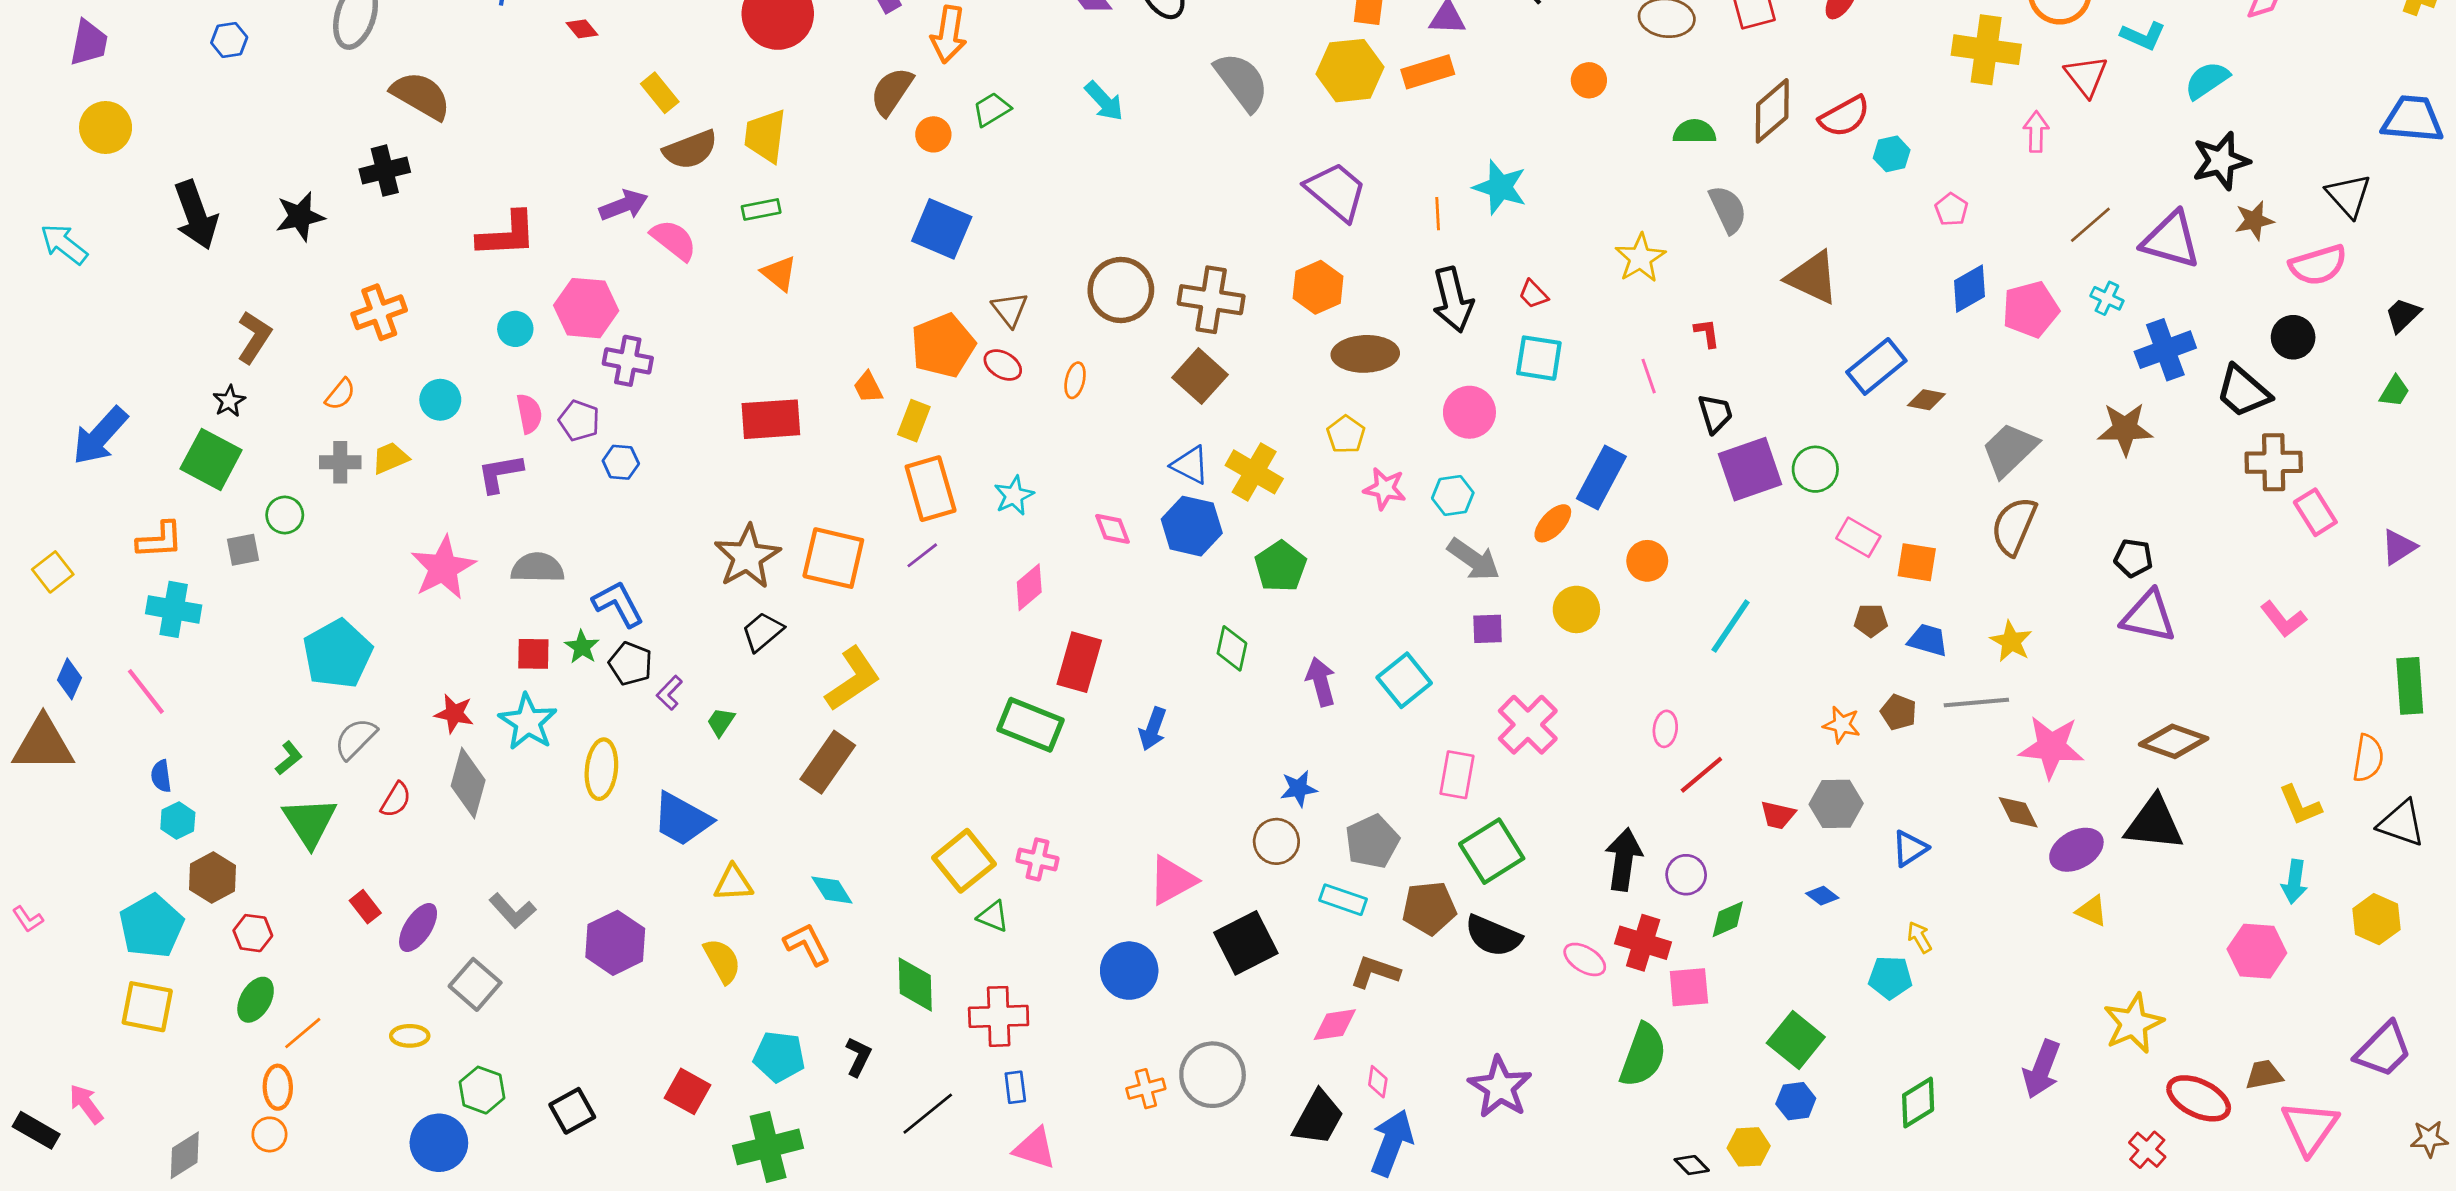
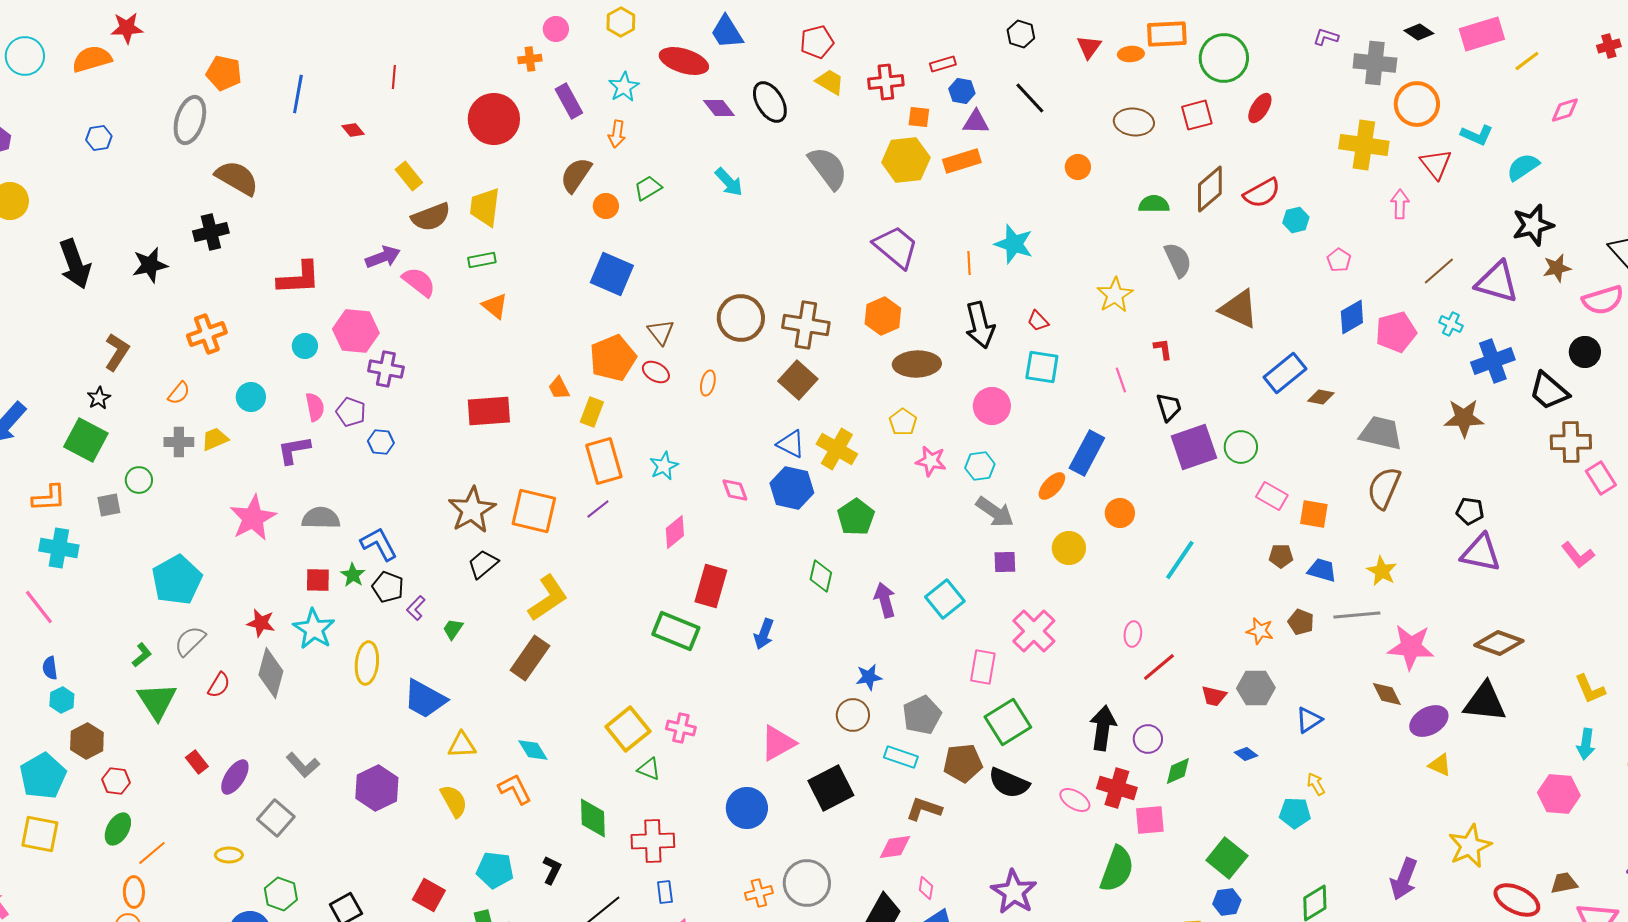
orange arrow: (949, 34) -> (617, 134), size x0.7
gray trapezoid: (2010, 450) -> (1381, 433), turned 57

